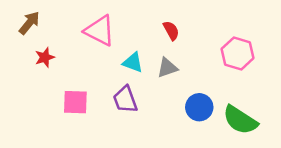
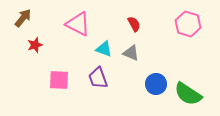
pink hexagon: (238, 54) -> (188, 24), moved
gray triangle: (167, 68) -> (131, 53), turned 42

